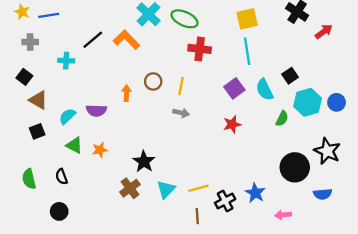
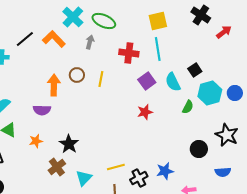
red cross: (200, 49) -> (129, 53), moved
orange arrow: (126, 93) -> (54, 85), size x1.5
purple semicircle: (96, 110) -> (42, 110), moved
gray arrow: (181, 113) -> (90, 42), moved, turned -88
orange star: (100, 150) -> (36, 141), moved
black circle: (295, 167) -> (199, 149), size x0.7
cyan triangle: (166, 189) -> (84, 178), moved
blue star: (255, 193) -> (165, 171), turned 30

